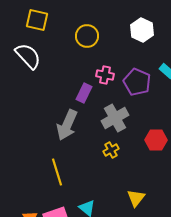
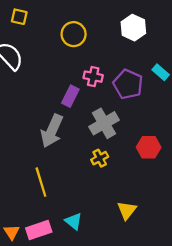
yellow square: (37, 20) -> (19, 17), size x0.7

